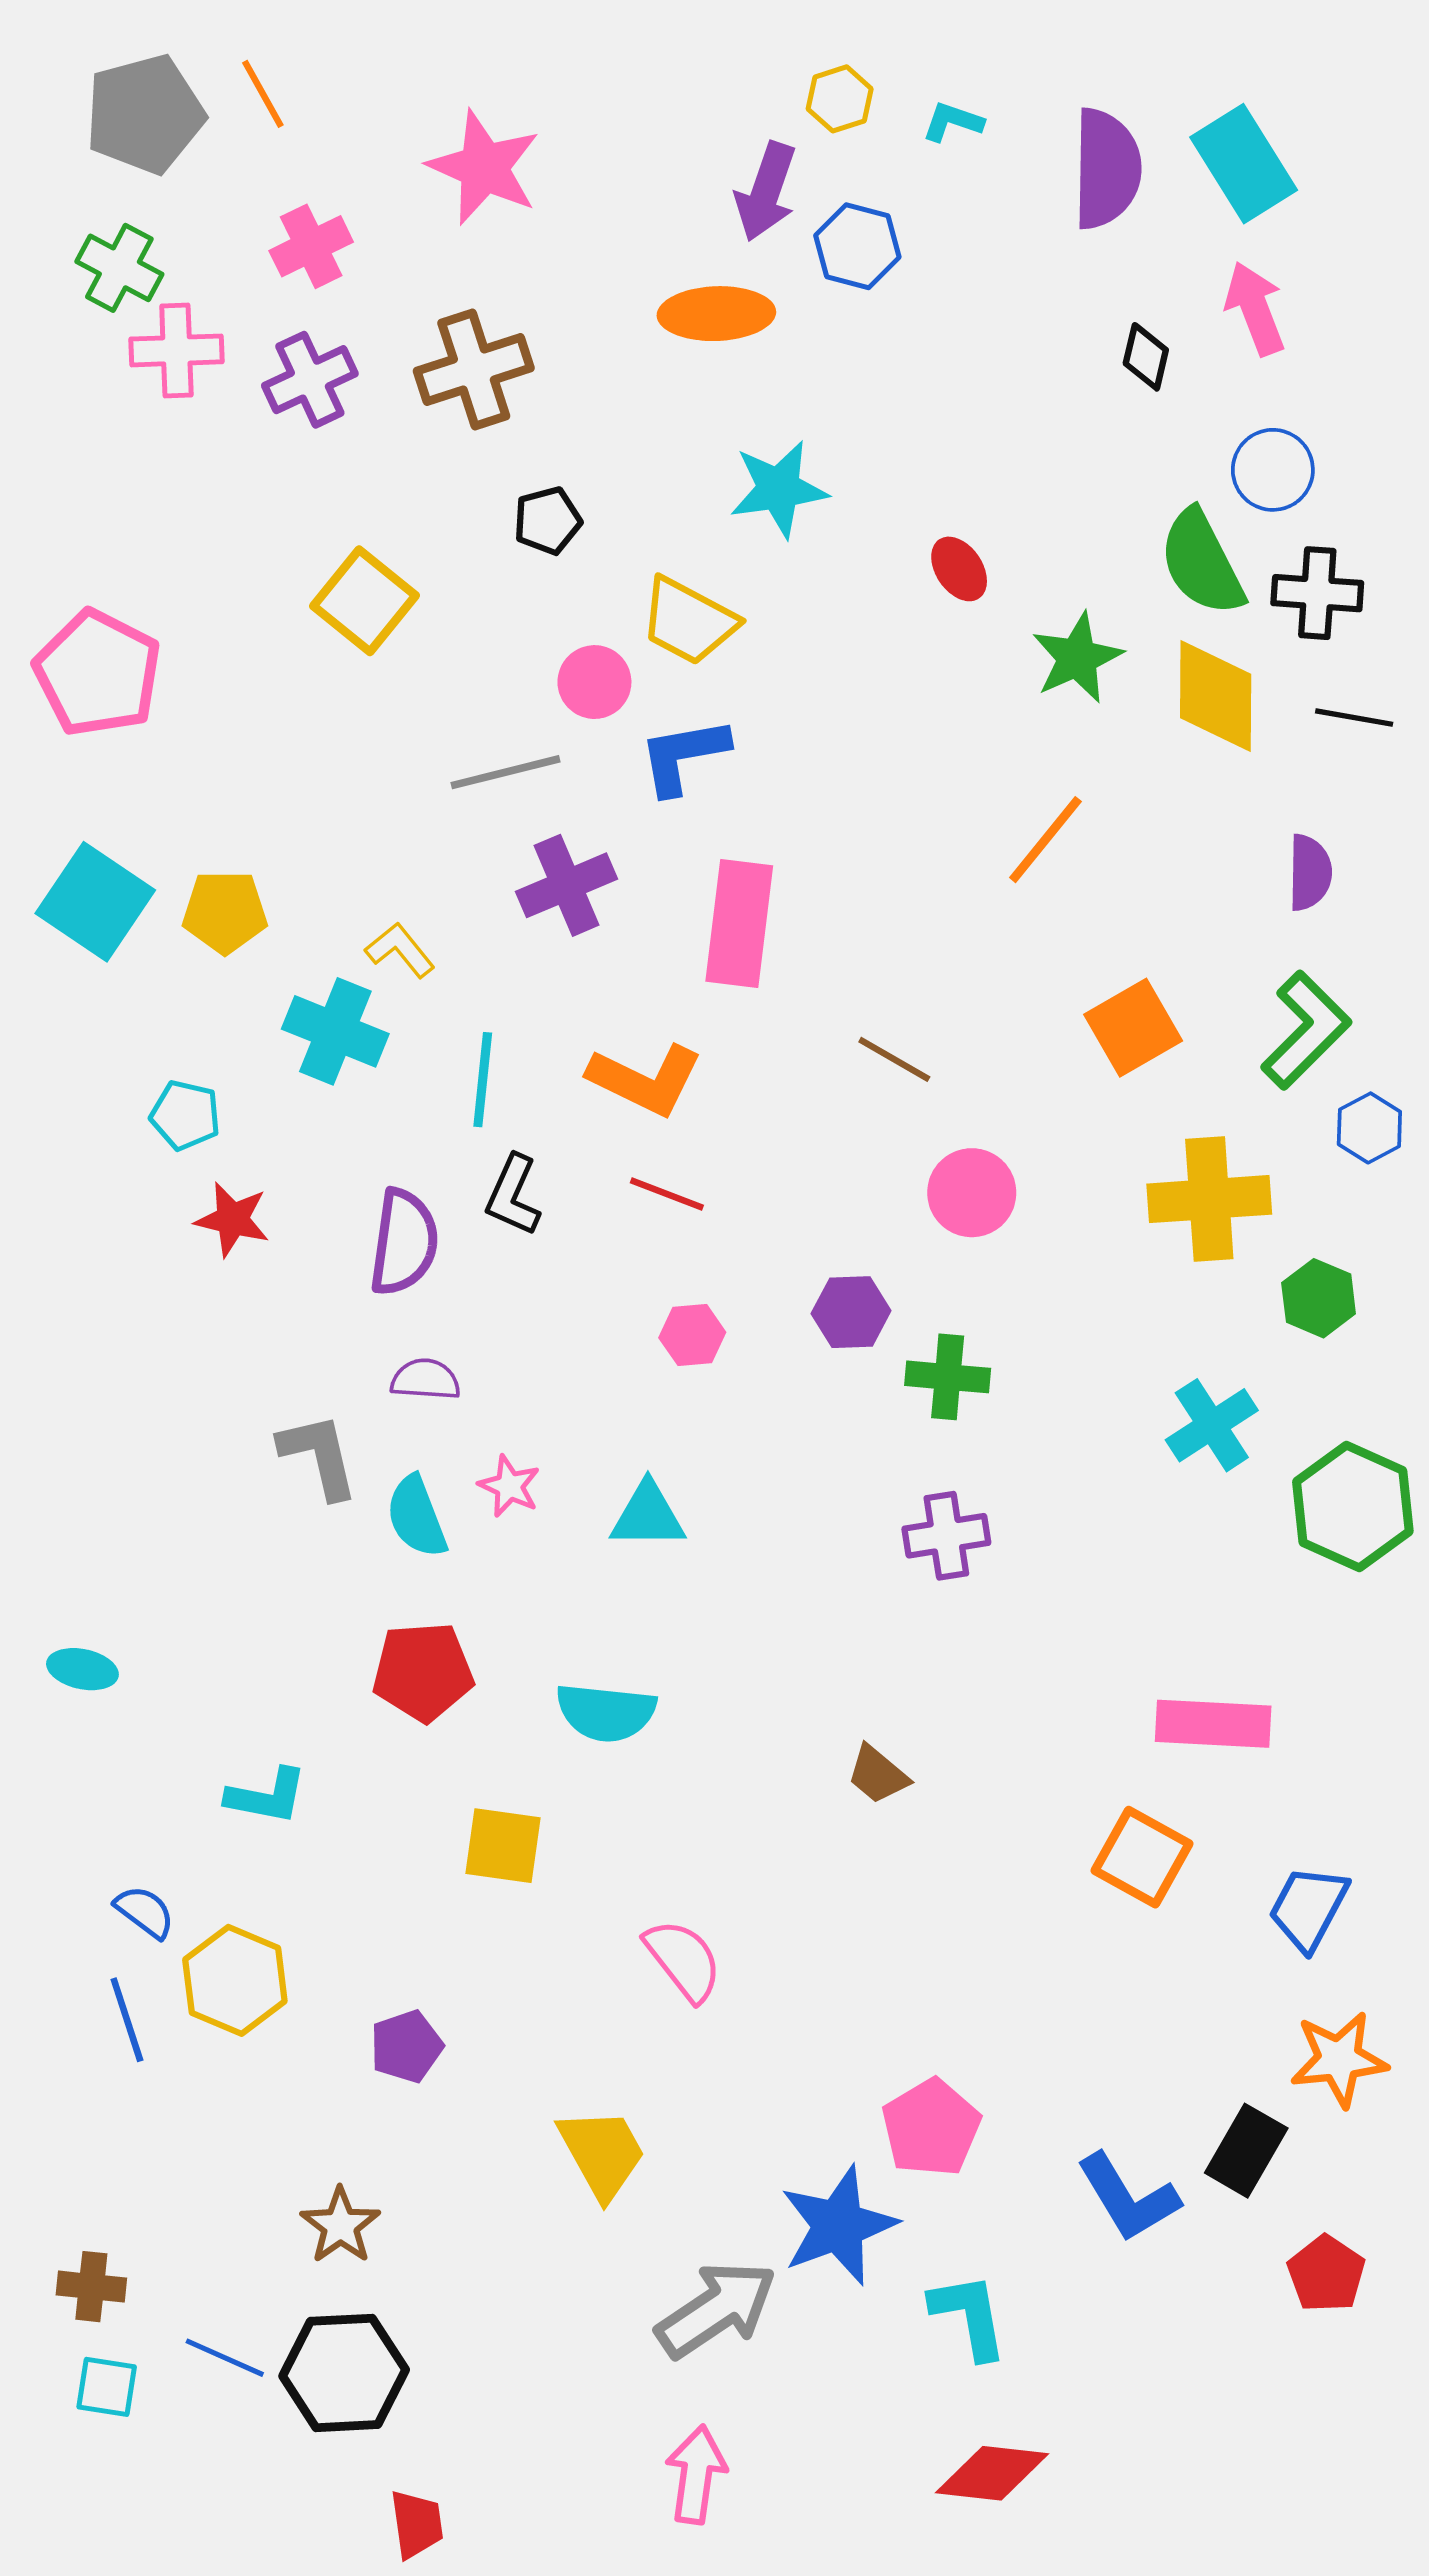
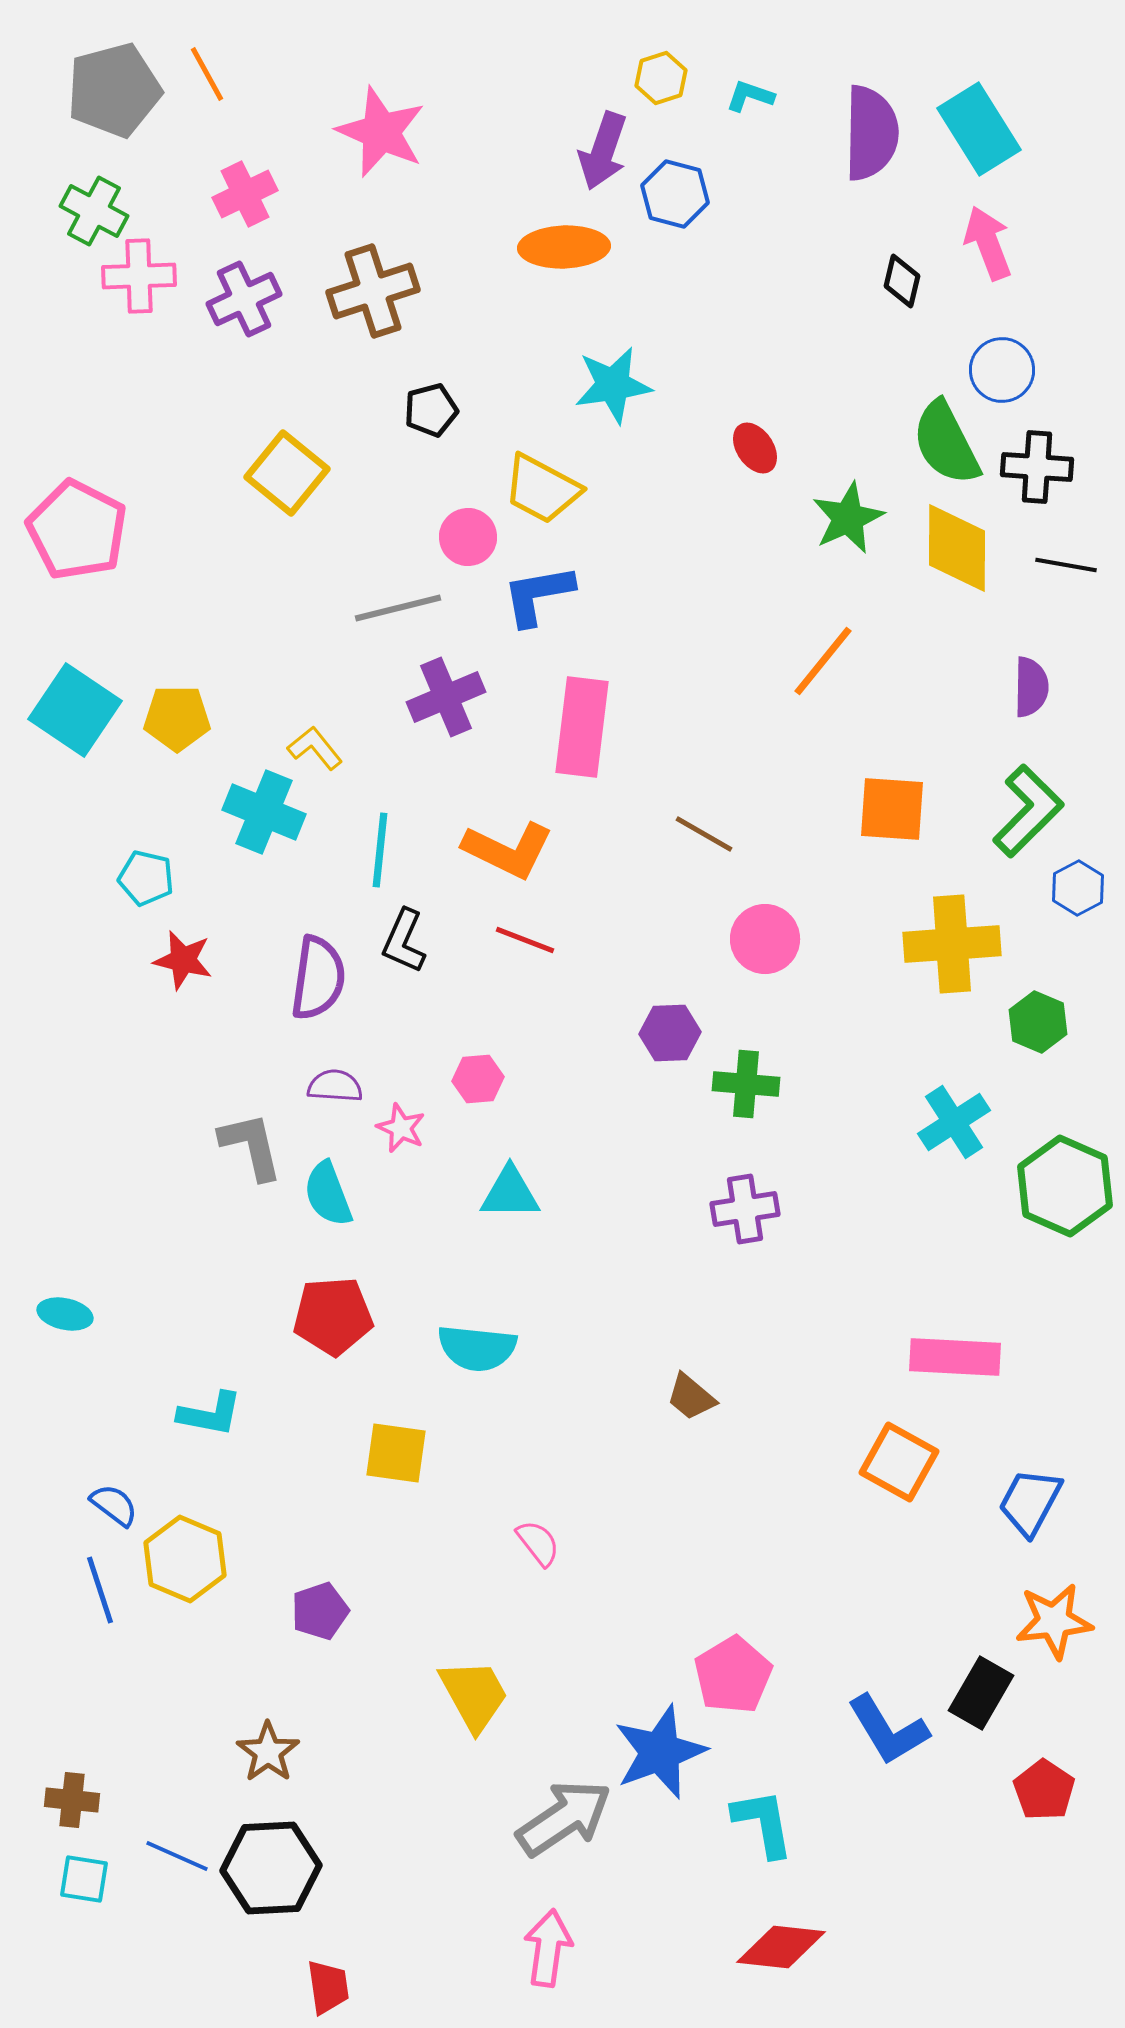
orange square: (1133, 1028) -> (892, 809), turned 34
pink hexagon: (692, 1335) -> (478, 1079), moved
pink star: (509, 1486) -> (401, 1128), moved
pink semicircle: (683, 1960) -> (538, 1543), size x0.7

